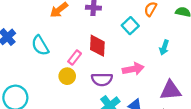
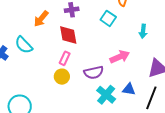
cyan semicircle: (40, 45) -> (24, 45), moved
red diamond: (97, 46) -> (68, 35), moved

